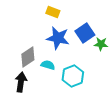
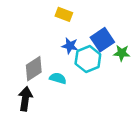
blue star: (58, 38) -> (70, 46), size x0.6
cyan hexagon: (73, 76) -> (88, 59), moved

